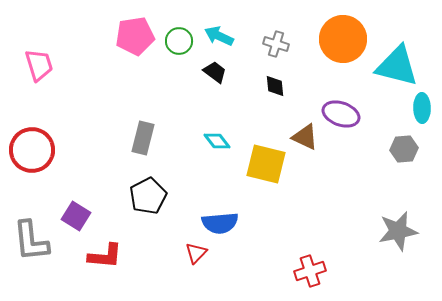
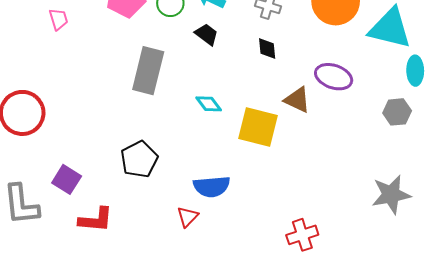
pink trapezoid: (39, 65) -> (58, 19), moved, size x0.7
gray rectangle: (143, 138) -> (148, 71), moved, size x1.4

